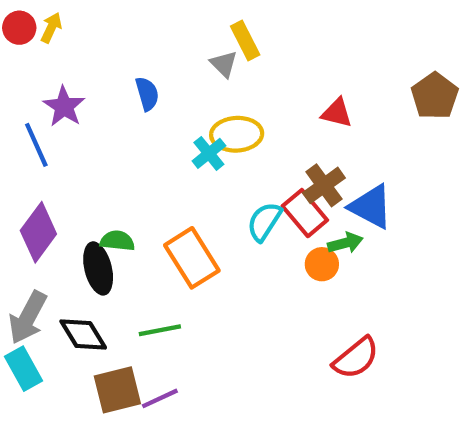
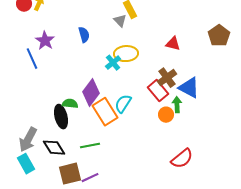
cyan semicircle: (264, 222) -> (123, 104), moved
purple diamond: (38, 232) -> (91, 93), moved
green arrow: (345, 243) -> (177, 105), turned -77

